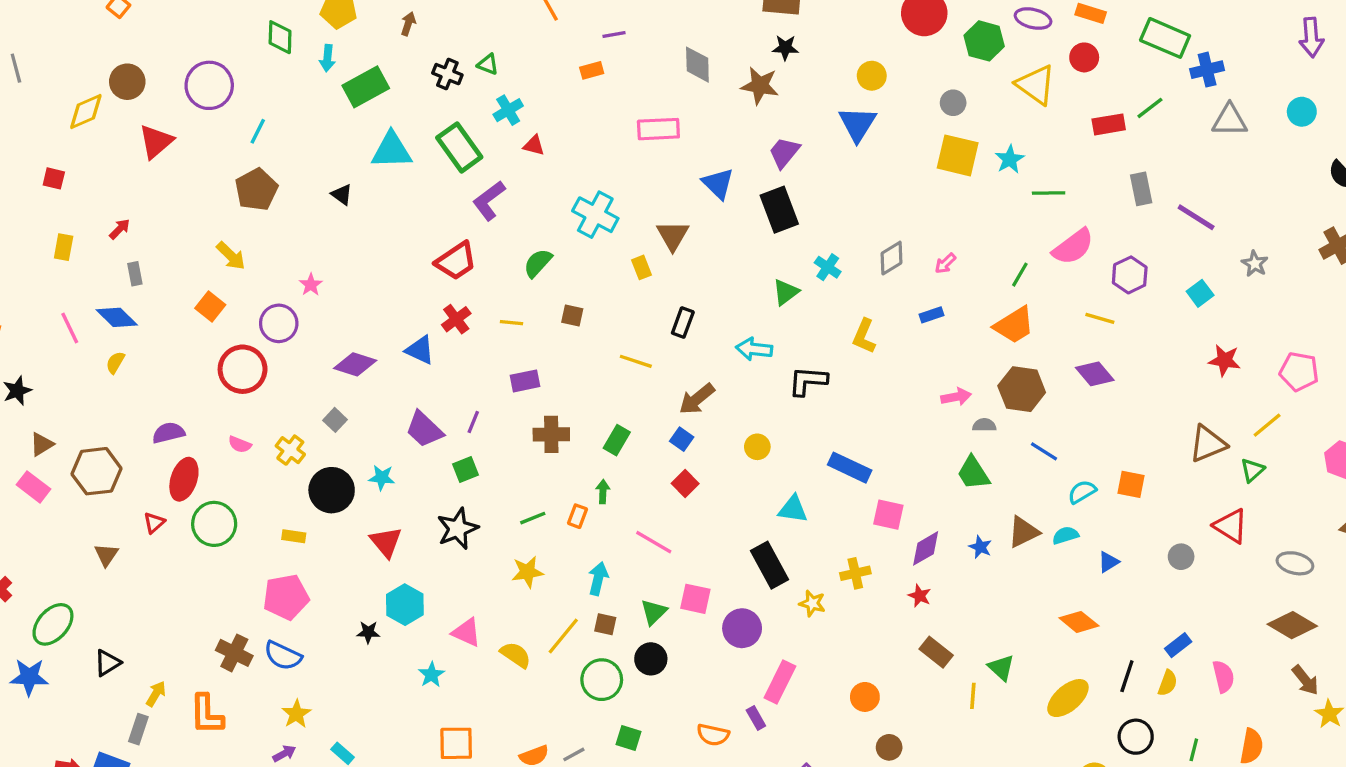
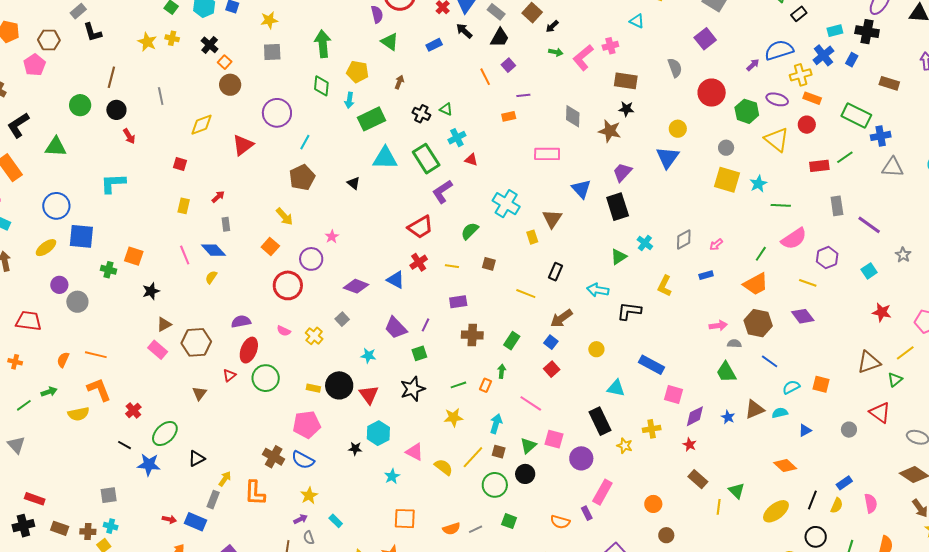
brown circle: (127, 82) -> (230, 85), moved
black circle: (332, 490) -> (339, 385), moved

